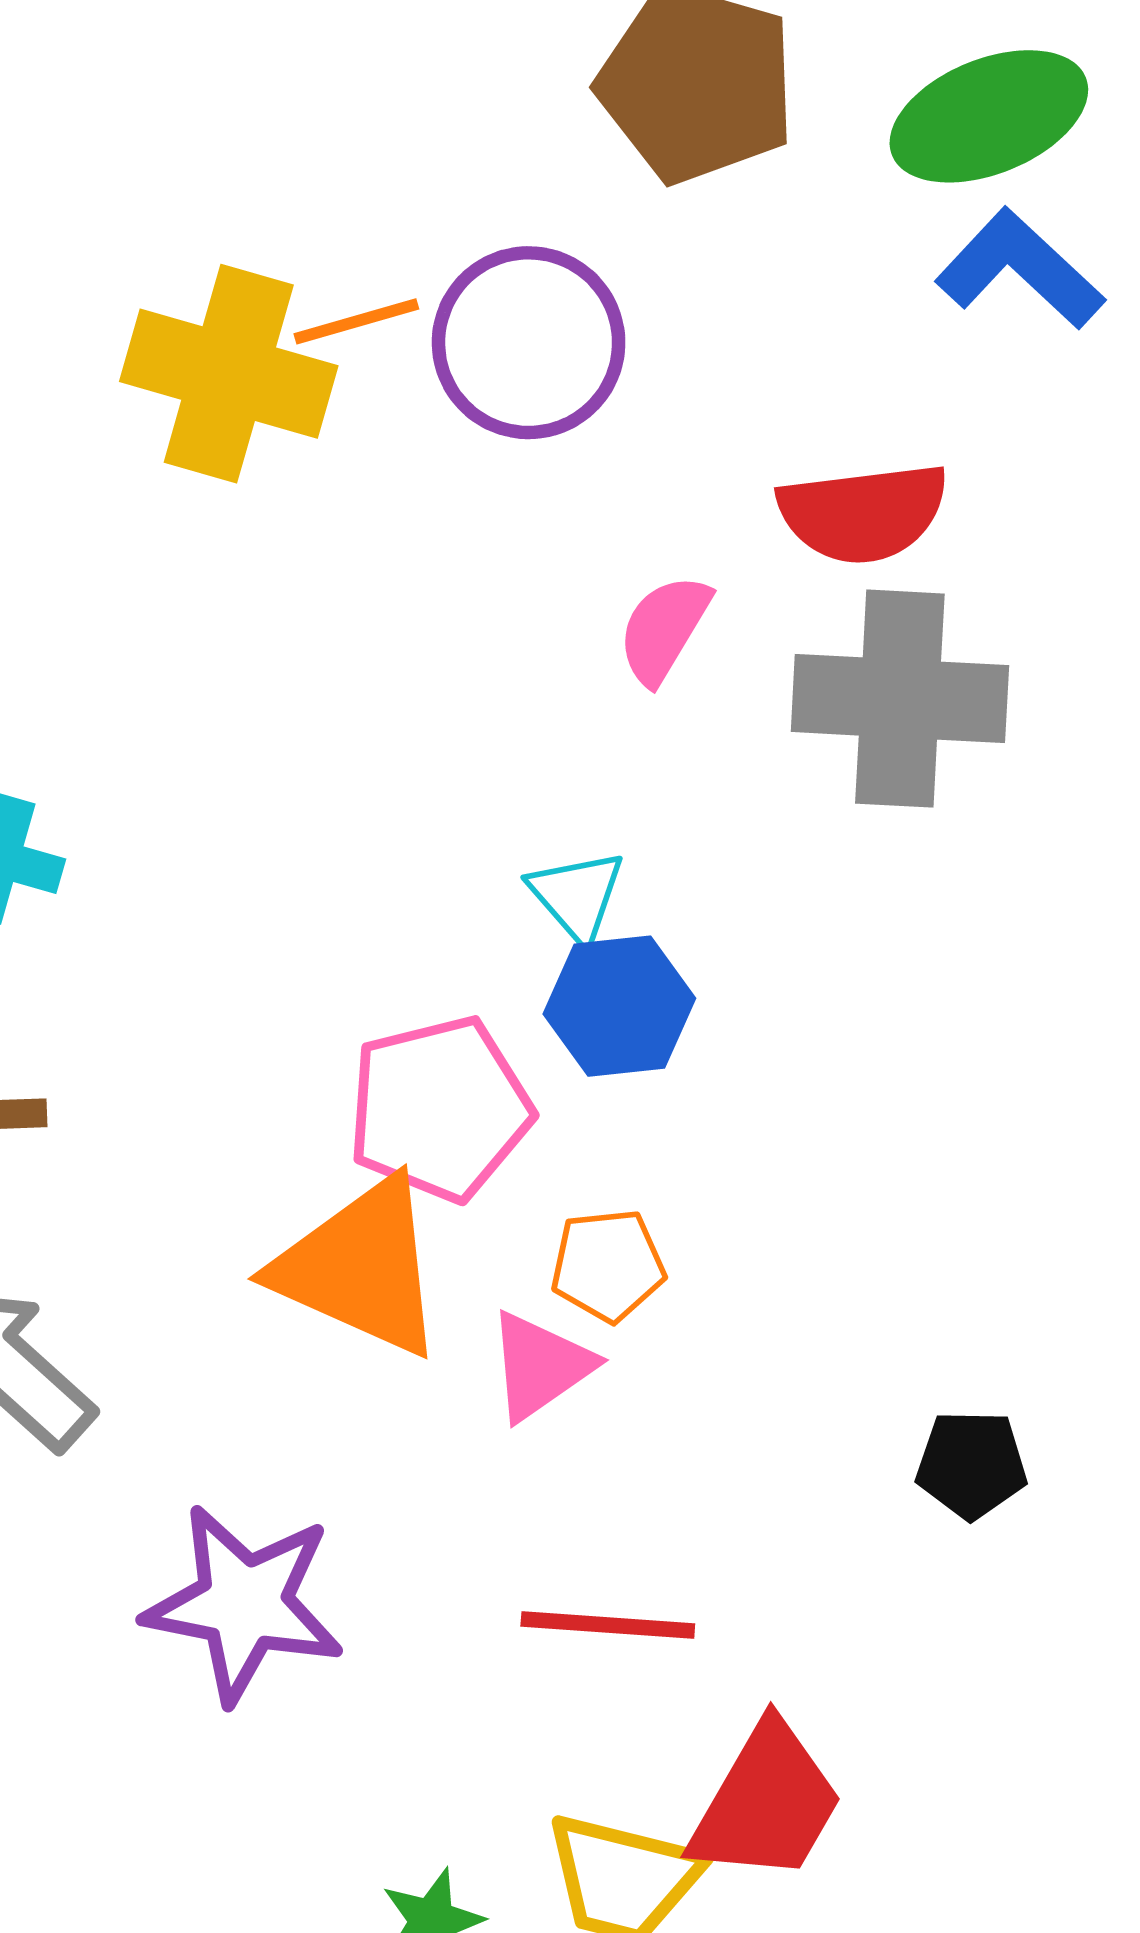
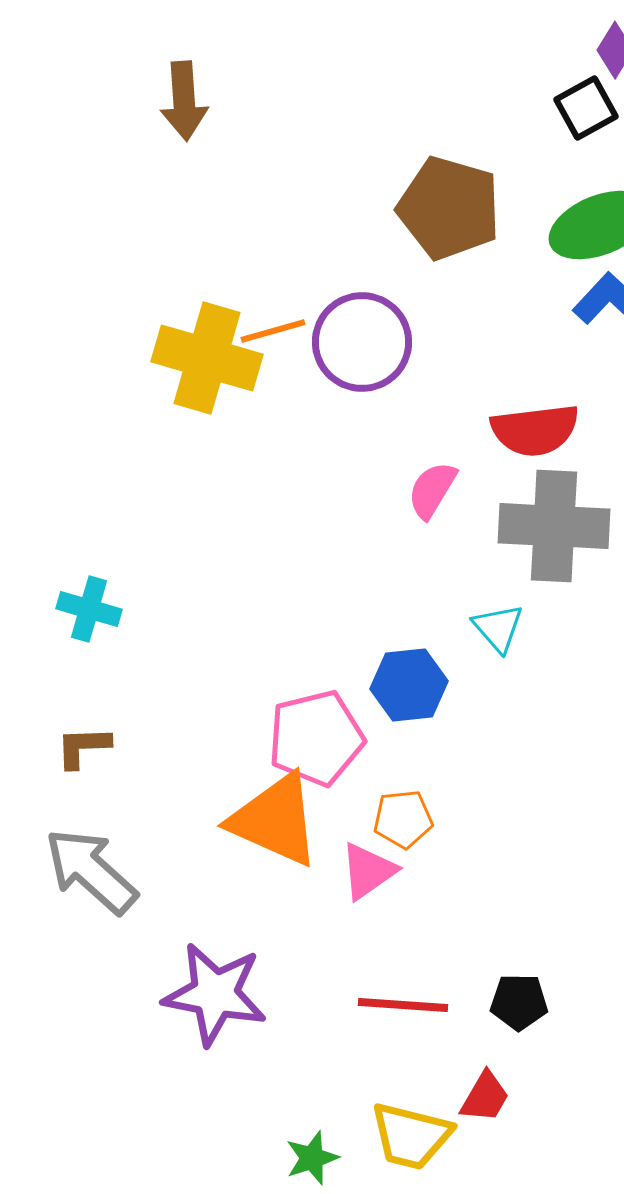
cyan triangle: (577, 896) -> (498, 628), moved
black pentagon: (971, 1464) -> (519, 1002), moved
red trapezoid: (766, 1803) -> (485, 1097), size x0.6

